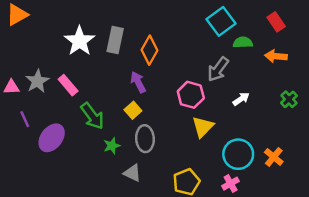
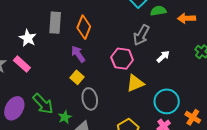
white star: (79, 41) -> (28, 38), moved, size x0.7
green arrow: (92, 116) -> (43, 104), moved
yellow triangle: (203, 127) -> (135, 83), turned 30
green star: (112, 146) -> (65, 117), moved
orange cross: (274, 157) -> (193, 117), moved

